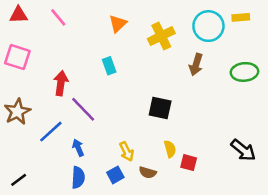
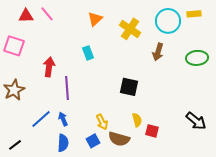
red triangle: (19, 15) -> (26, 16), moved
yellow cross: (161, 36) -> (130, 29), turned -30
purple line: (83, 109) -> (67, 88), turned 40
blue line: (51, 132) -> (41, 119), moved
brown semicircle: (148, 172) -> (119, 139), size x1.5

